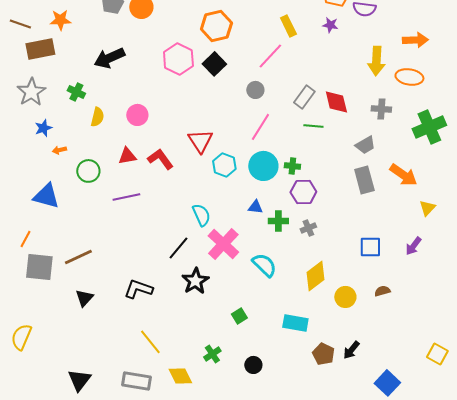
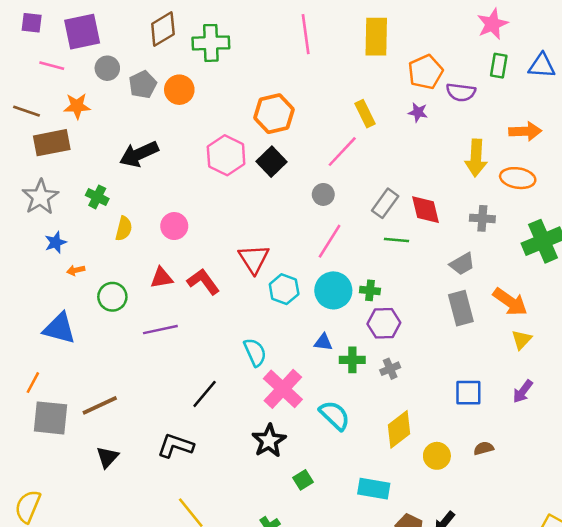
yellow triangle: (427, 208) -> (521, 340), moved
black line: (178, 248) -> (205, 394), moved
black star: (195, 281) -> (269, 441), moved

